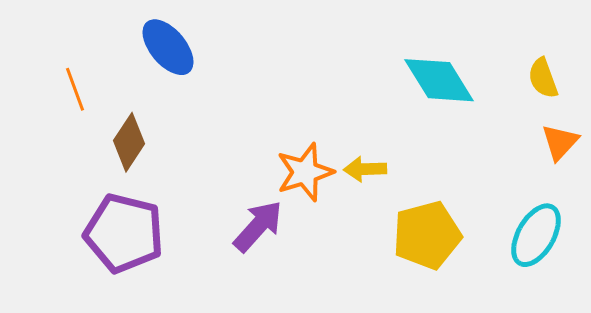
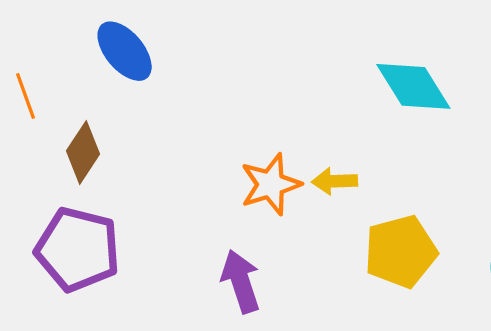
purple arrow: (258, 226) -> (241, 281), moved, turned -60

